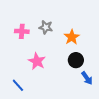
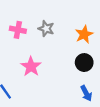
orange star: (72, 37) -> (84, 34), moved
black circle: (76, 60) -> (84, 63), moved

